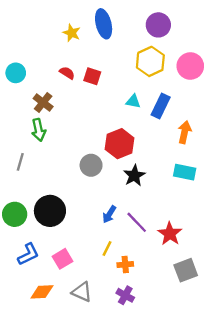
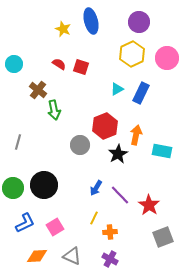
cyan triangle: (133, 101) -> (117, 89), turned -40
green arrow: (39, 130) -> (54, 110), moved
orange arrow: (185, 132) -> (136, 135), moved

